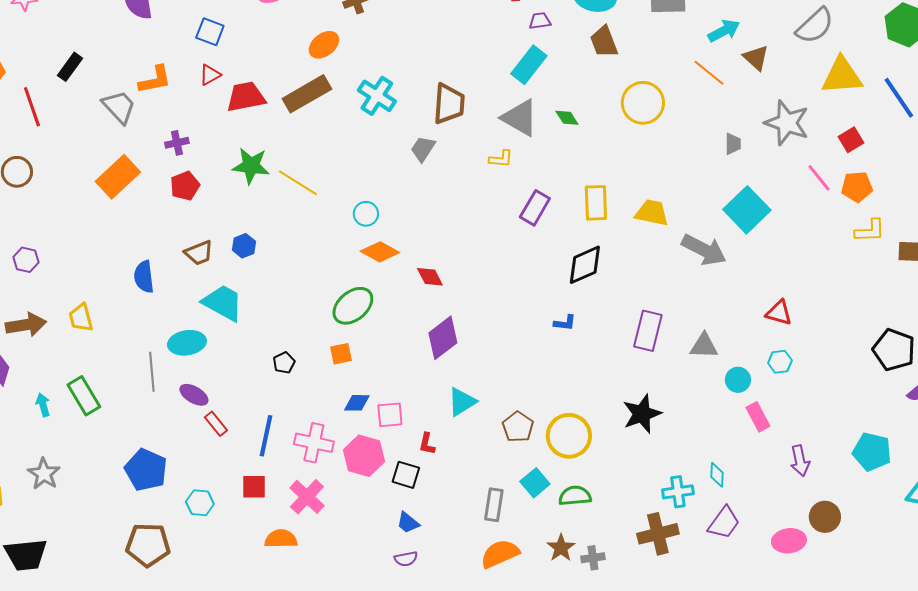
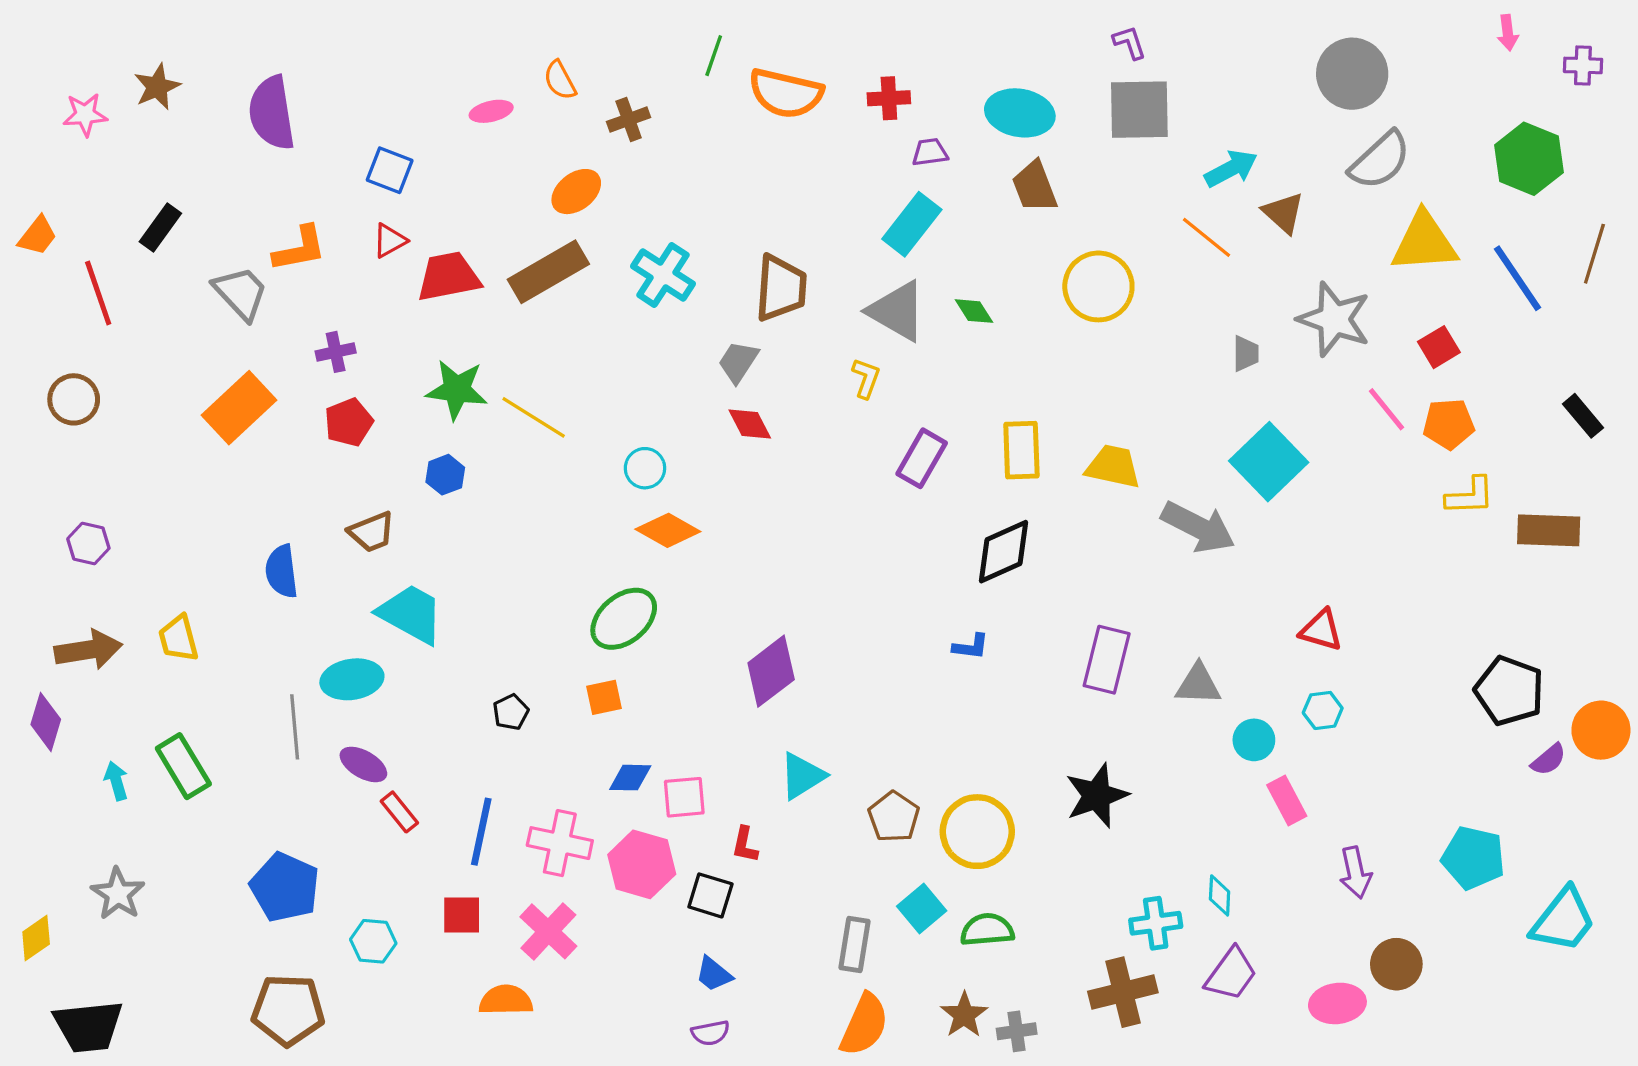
yellow L-shape: (501, 159) -> (866, 378), turned -75
blue hexagon: (244, 246) -> (445, 475), moved
red diamond: (430, 277) -> (750, 424), moved
orange semicircle: (500, 554) -> (864, 1025), turned 138

